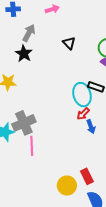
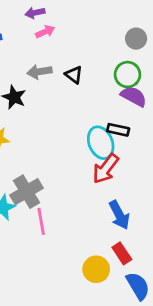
gray arrow: (29, 33) -> (39, 72), moved, turned -120
red arrow: (83, 114) -> (106, 169), size x1.6
blue arrow: (91, 127) -> (119, 215), moved, size x1.5

